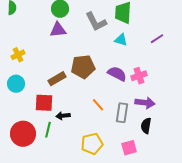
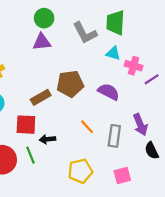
purple line: (157, 39) -> (152, 79), moved
pink cross: (139, 76) -> (134, 66), moved, turned 35
purple arrow: (145, 103) -> (140, 125), turned 60
black semicircle: (146, 126) -> (152, 151), moved, turned -35
green line: (48, 130) -> (30, 155), turned -35

